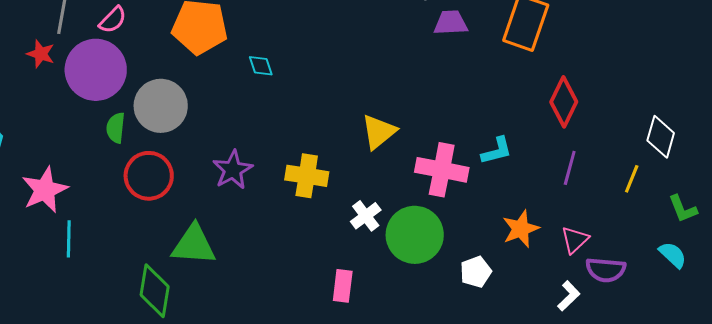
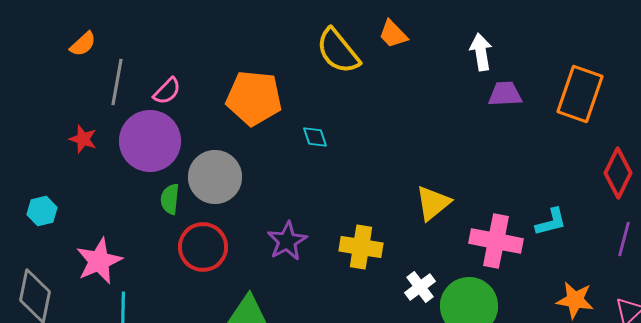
red star: (41, 54) -> (83, 139), moved
orange star: (521, 229) -> (575, 300), turned 30

